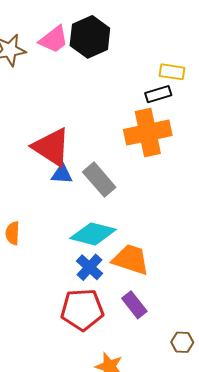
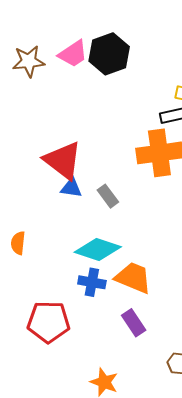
gray rectangle: (99, 180) -> (108, 196), size x0.7
blue cross: (90, 267) -> (92, 282), turned -36
red pentagon: (82, 310) -> (49, 322), moved

